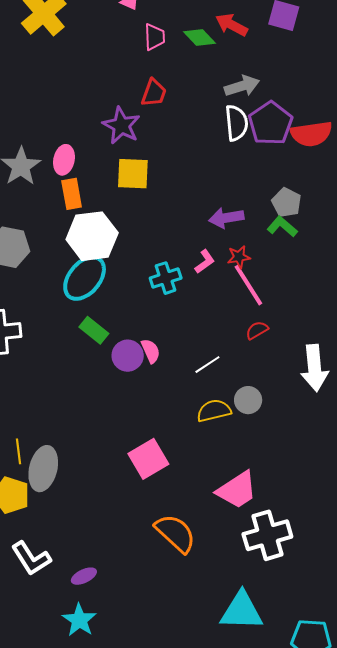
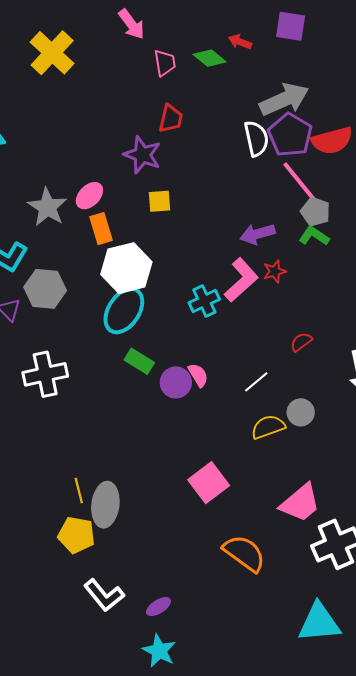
red arrow: (232, 25) -> (240, 42), size x0.7
gray arrow: (242, 86) -> (284, 99), moved, size x1.4
pink ellipse: (64, 160) -> (89, 196), turned 40
yellow square: (133, 174) -> (159, 201), size x0.7
pink L-shape: (205, 262) -> (241, 280), size x1.8
pink line: (248, 285) -> (299, 181), moved

